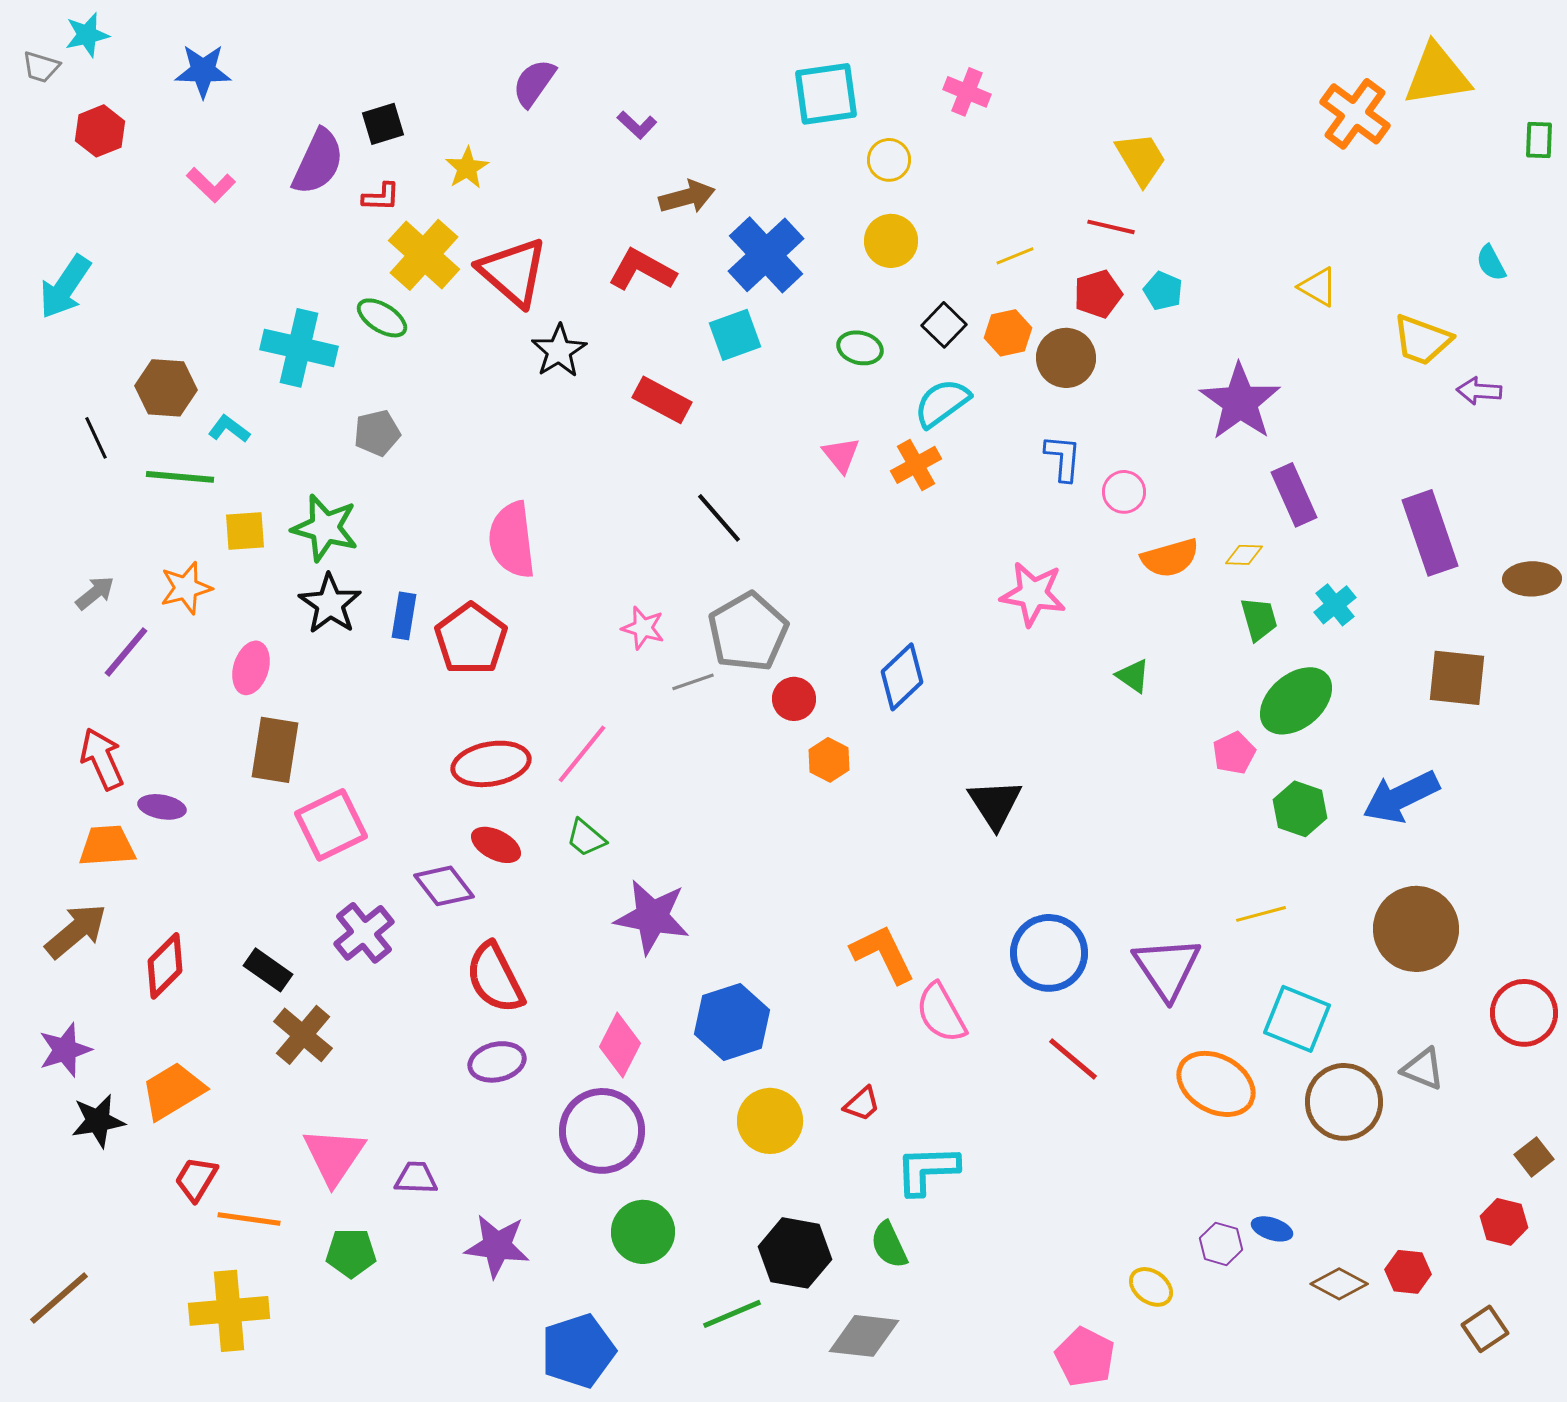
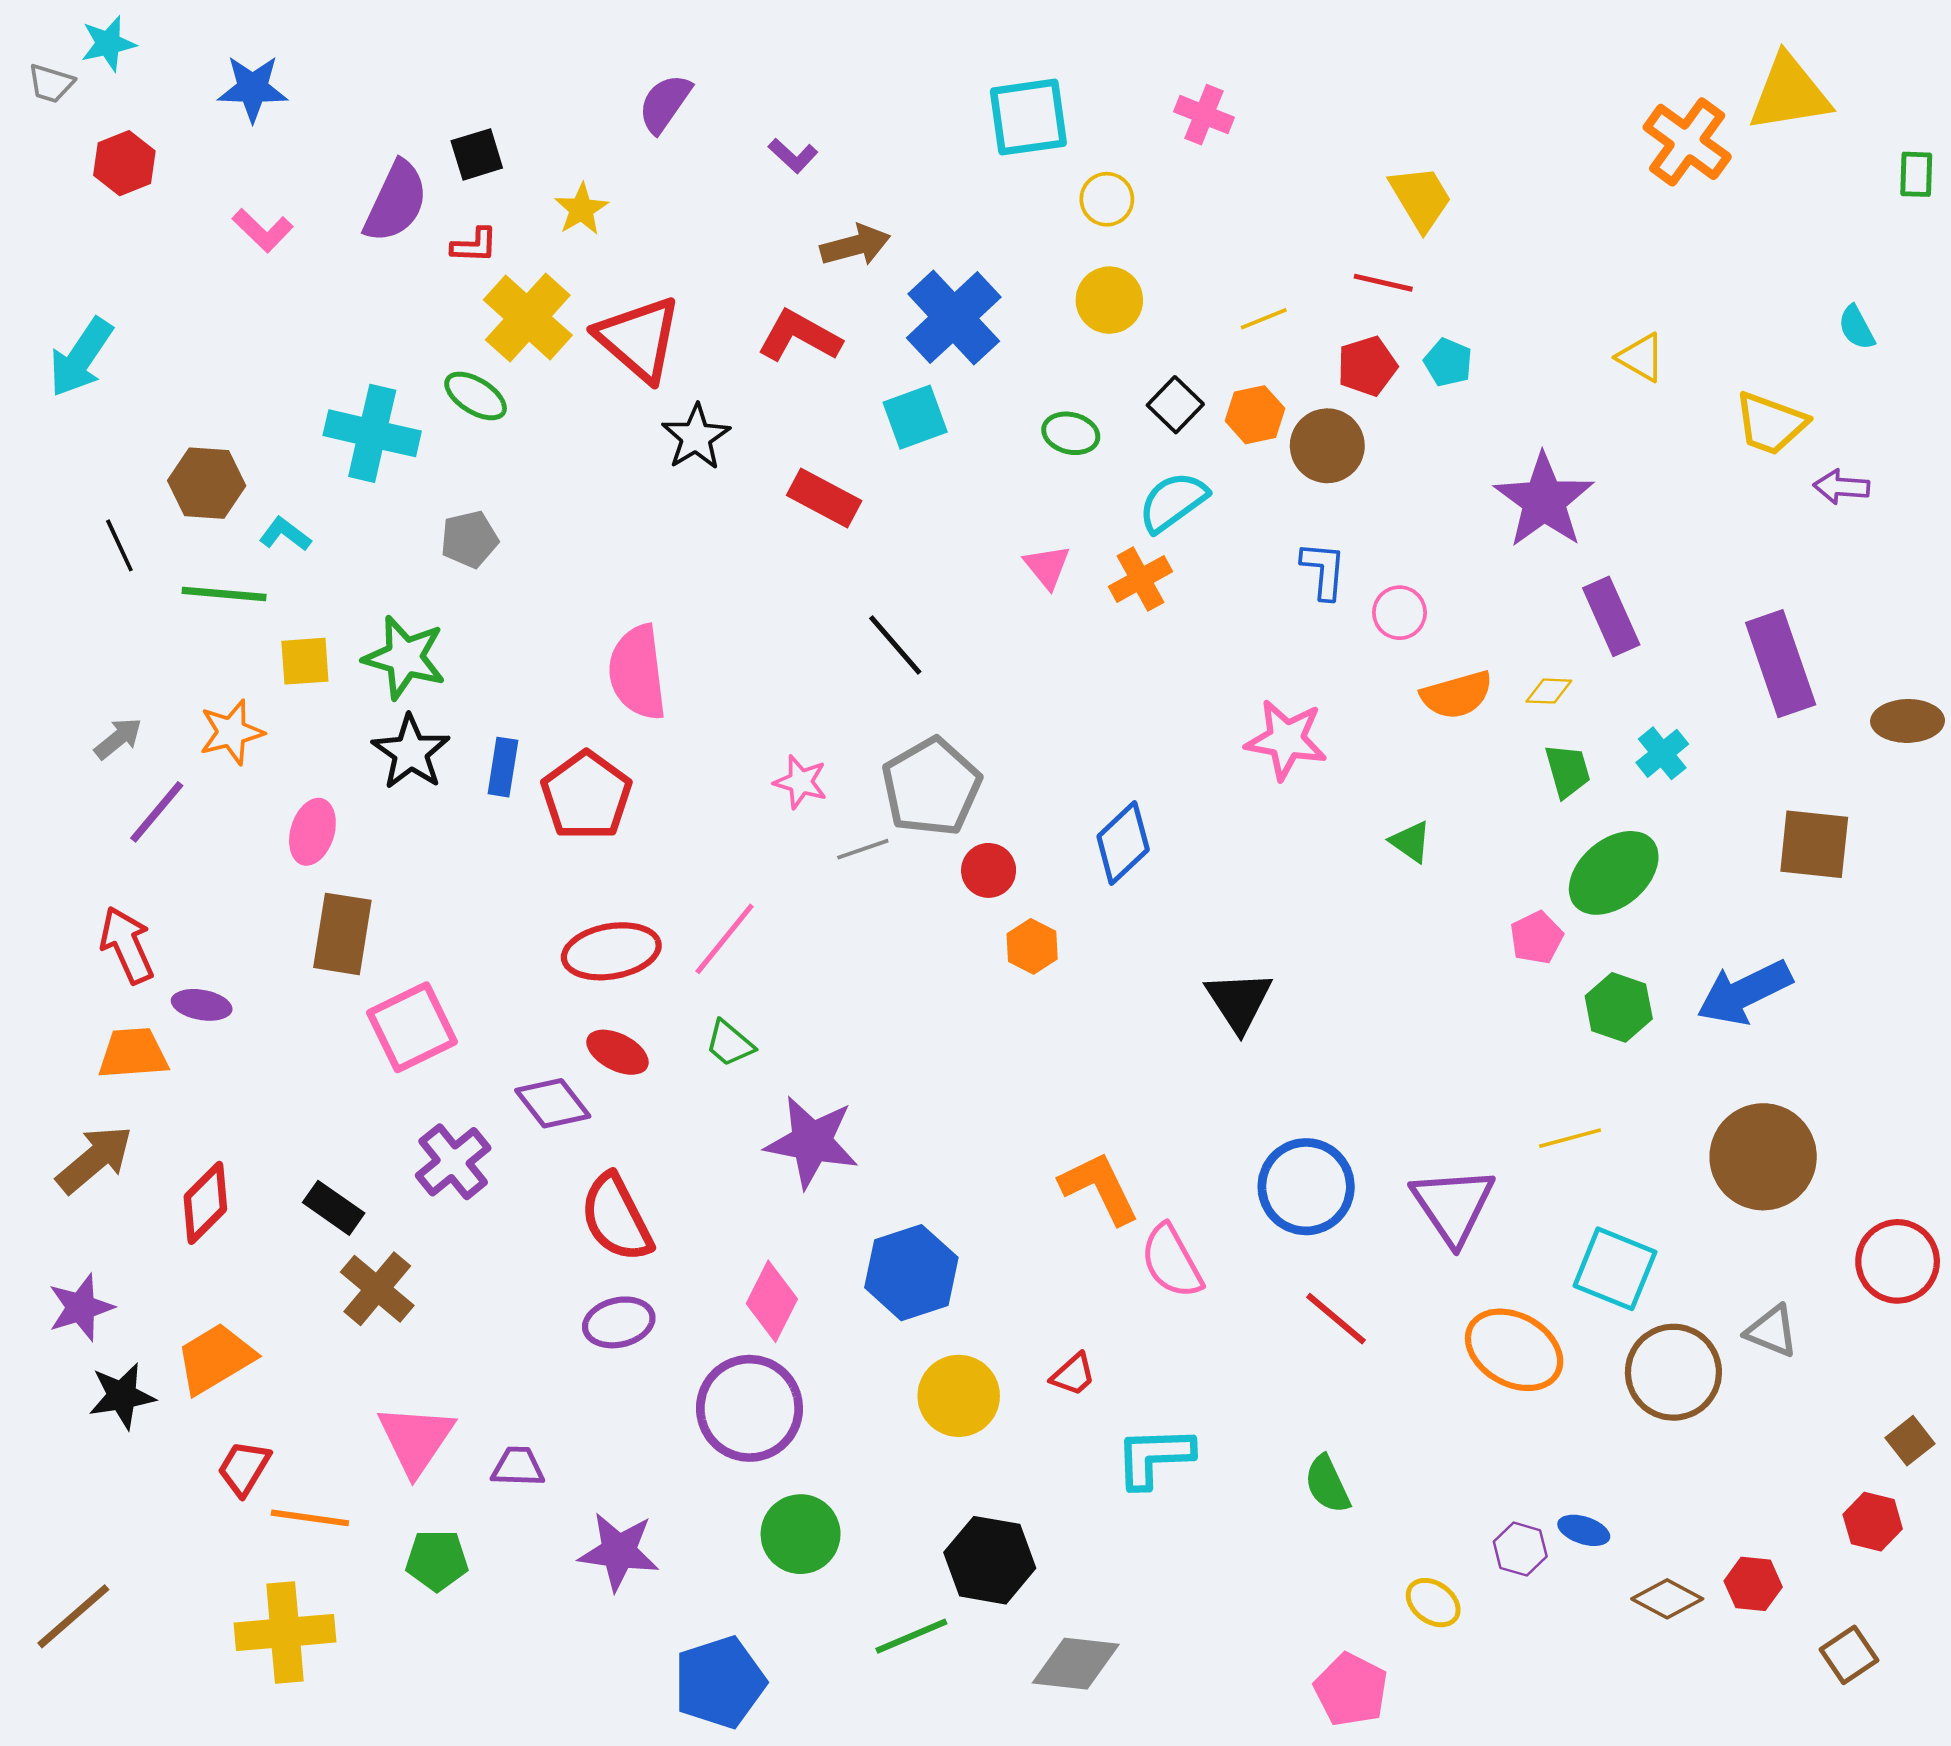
green semicircle: (889, 1245) -> (1327, 1484), moved

